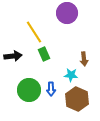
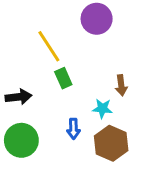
black arrow: (13, 56) -> (18, 97), moved
green circle: (29, 90) -> (21, 140), moved

